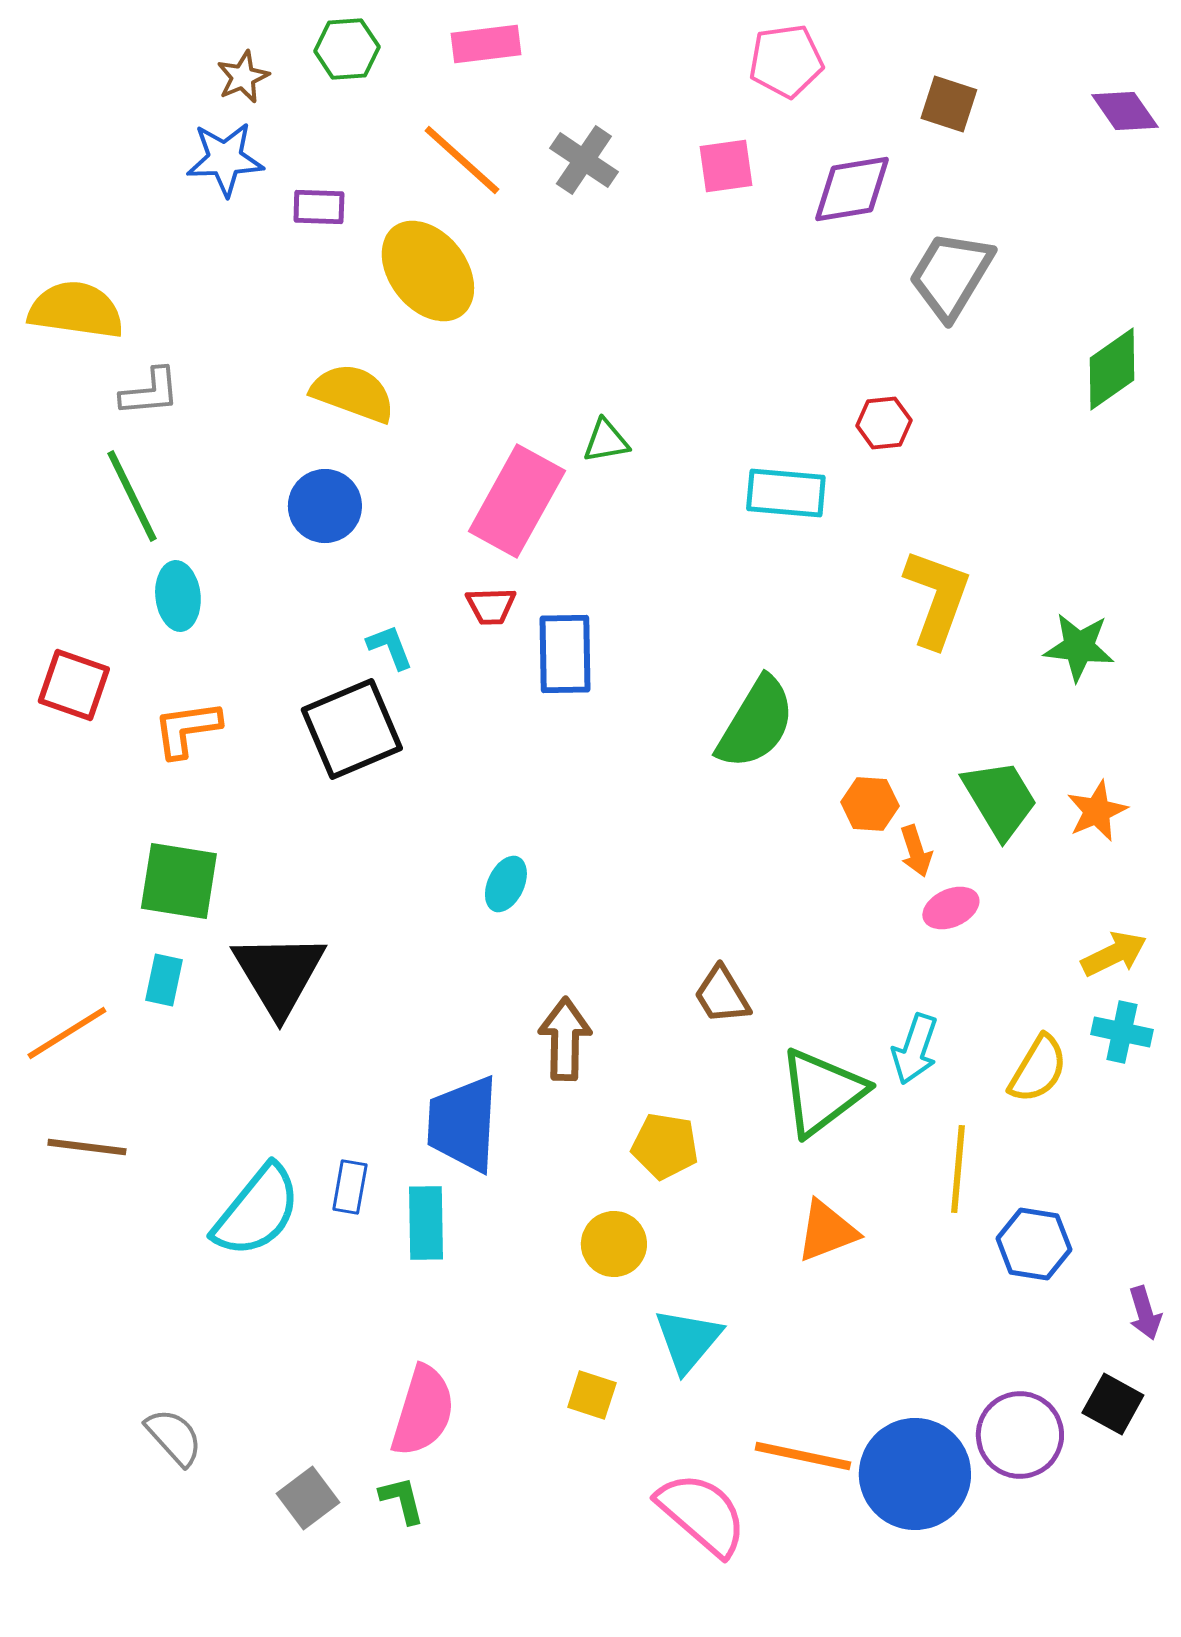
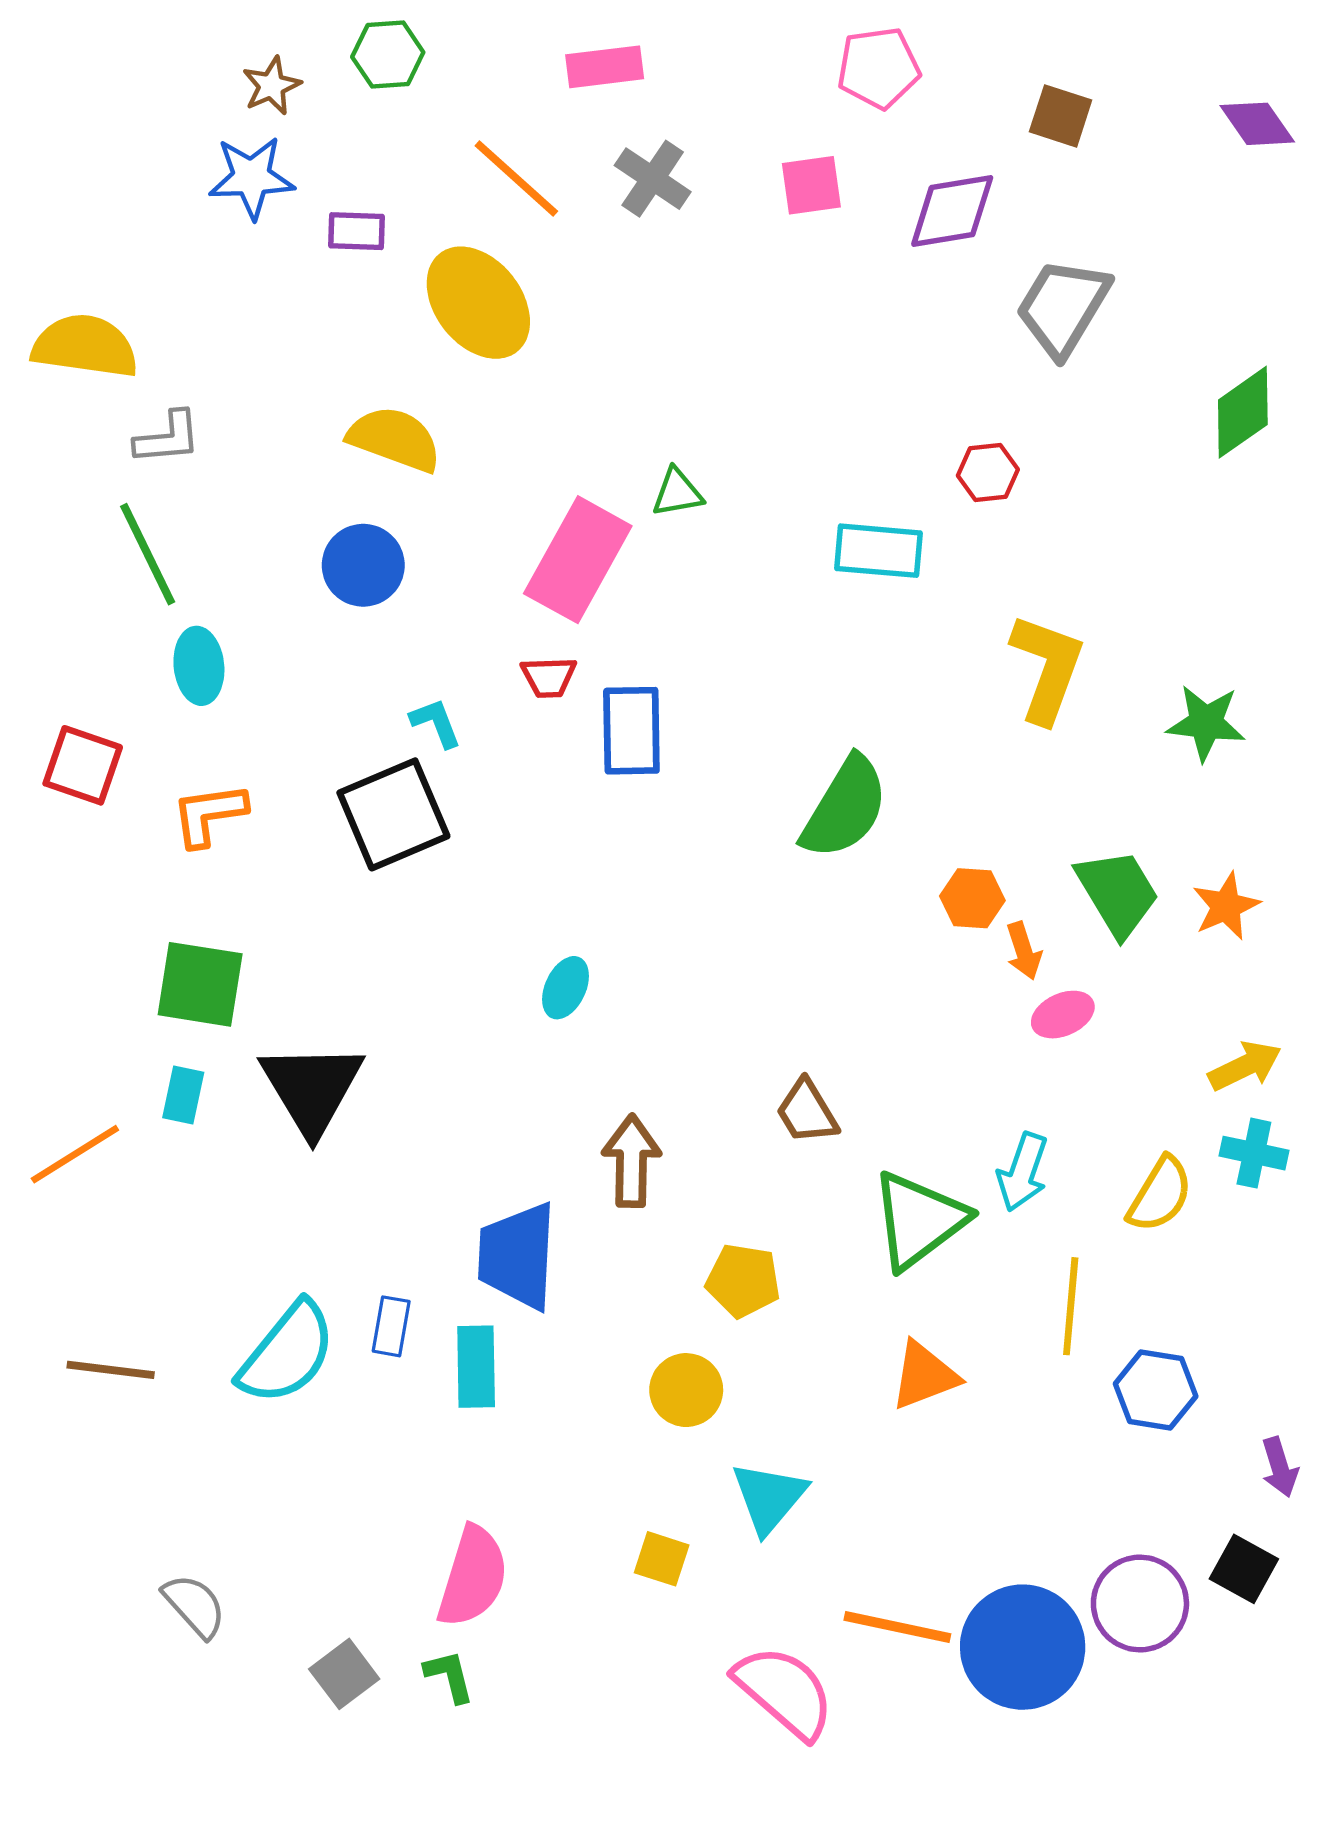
pink rectangle: (486, 44) -> (605, 67), moved
brown line: (87, 1147) -> (111, 1370), moved

